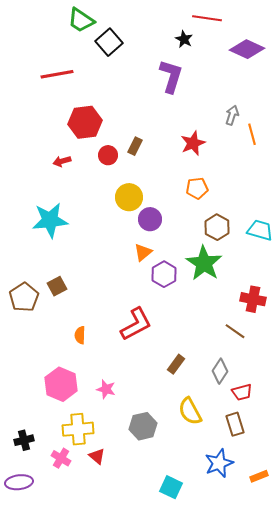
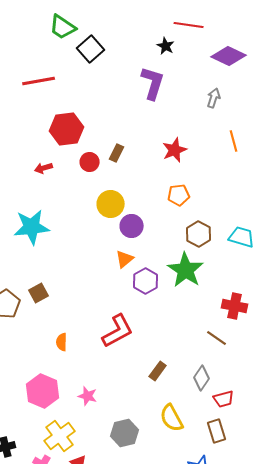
gray arrow: (232, 115) -> (214, 98), moved
yellow cross: (78, 429) -> (60, 436), turned -32

